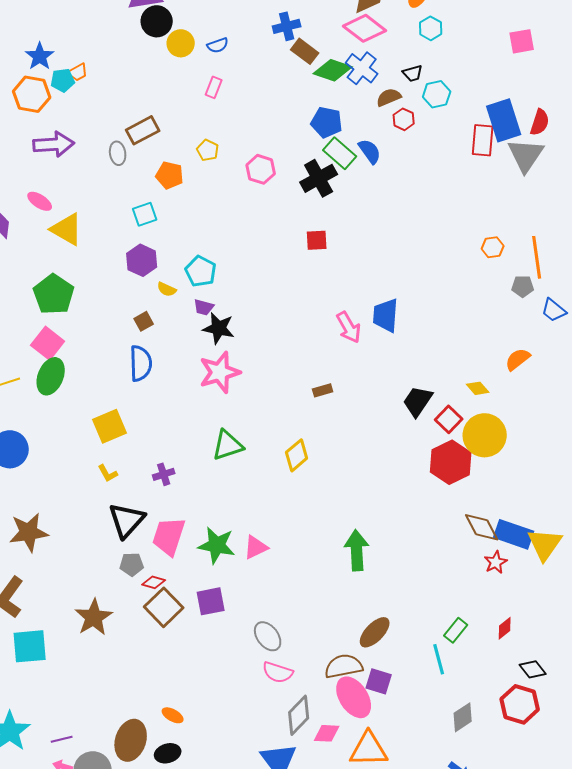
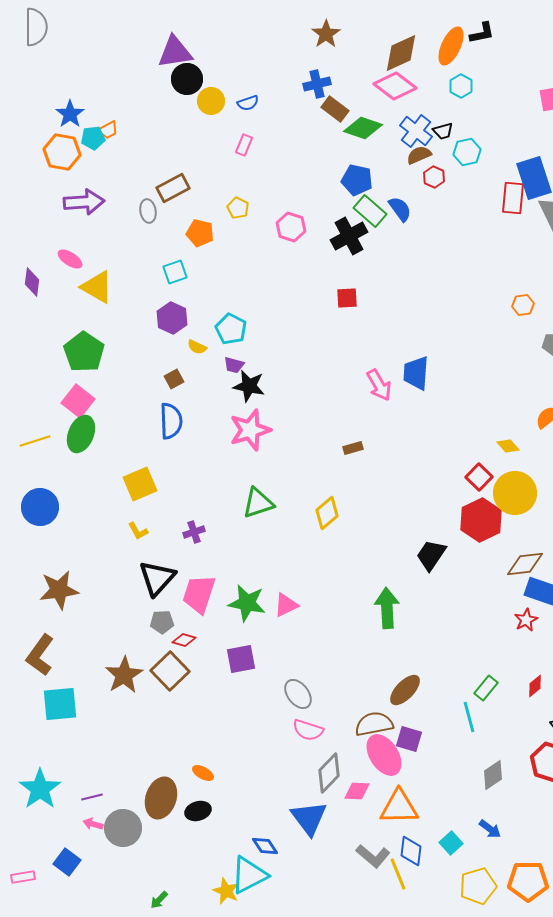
blue cross: (362, 68) -> (416, 131), moved
black trapezoid: (418, 401) -> (431, 555), moved
brown diamond: (482, 527) -> (525, 564), moved, turned -69
brown square: (164, 607) -> (170, 671), moved

